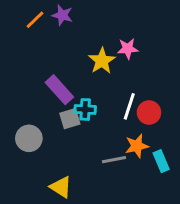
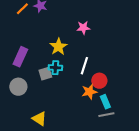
yellow star: (102, 61) -> (58, 47), moved
purple rectangle: (59, 90) -> (20, 57), moved, turned 66
red circle: (149, 112) -> (99, 81), moved
gray line: (114, 160) -> (106, 115), moved

